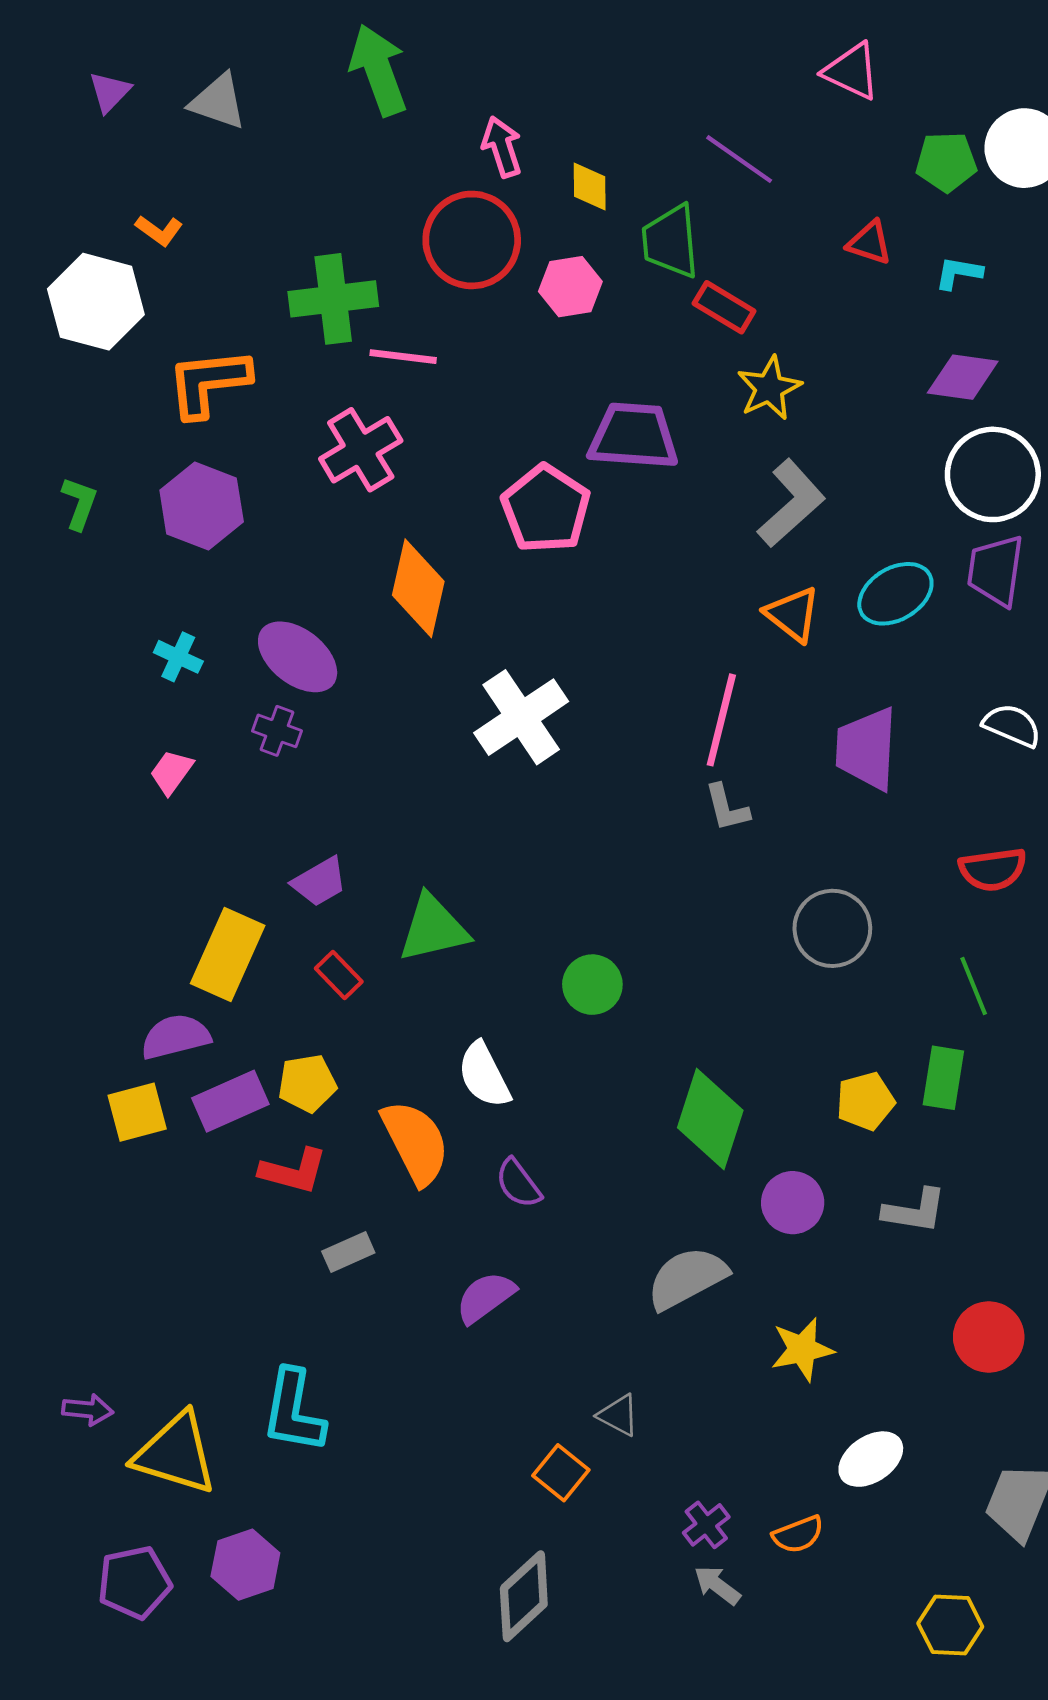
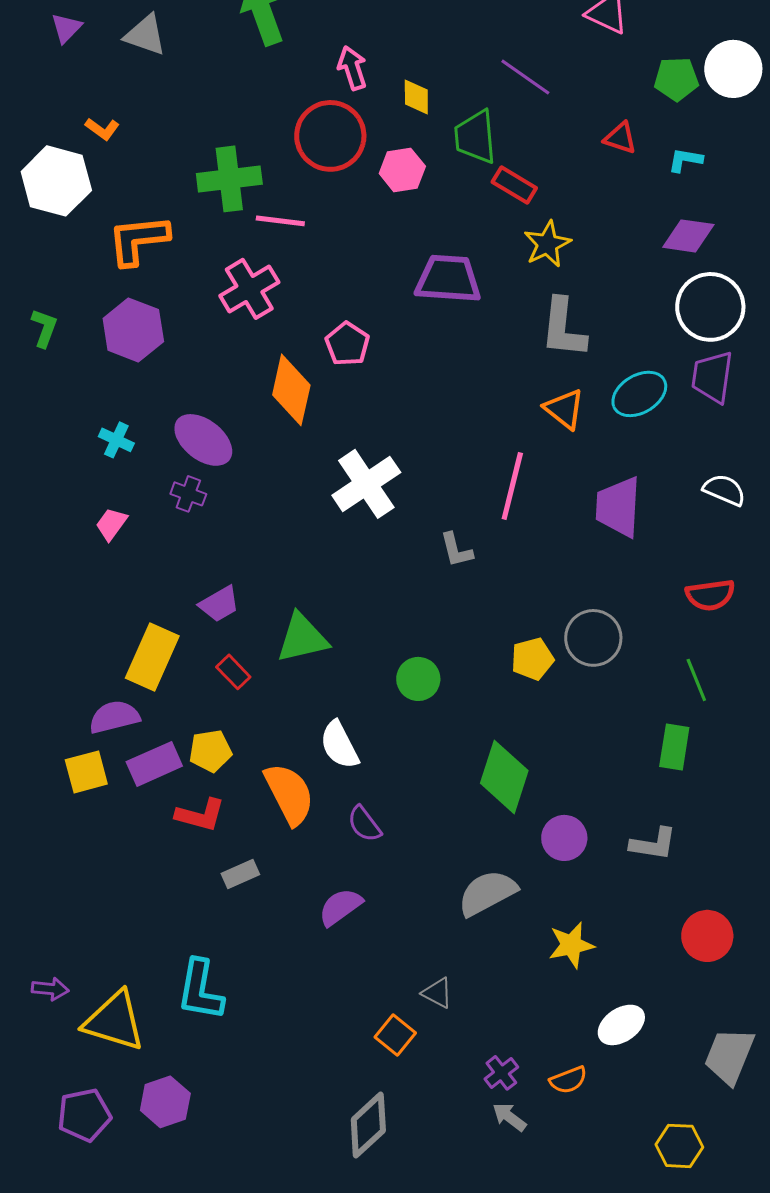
gray L-shape: (791, 503) -> (563, 328), turned 138
pink pentagon: (546, 509) -> (347, 344), moved, size x0.7
gray L-shape: (727, 808) -> (456, 550), moved
yellow pentagon: (865, 1101) -> (532, 659), moved

